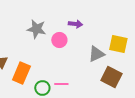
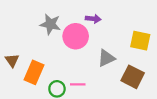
pink circle: (59, 40) -> (76, 36), size x1.5
gray triangle: (96, 54) -> (106, 58), moved

